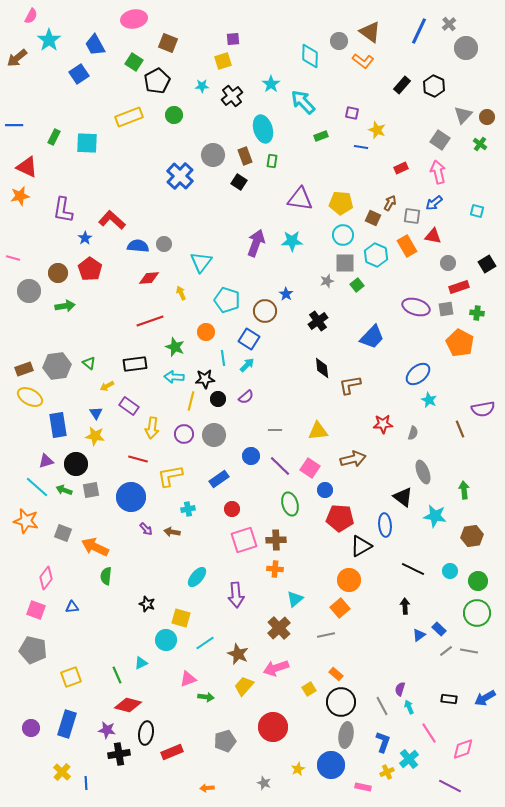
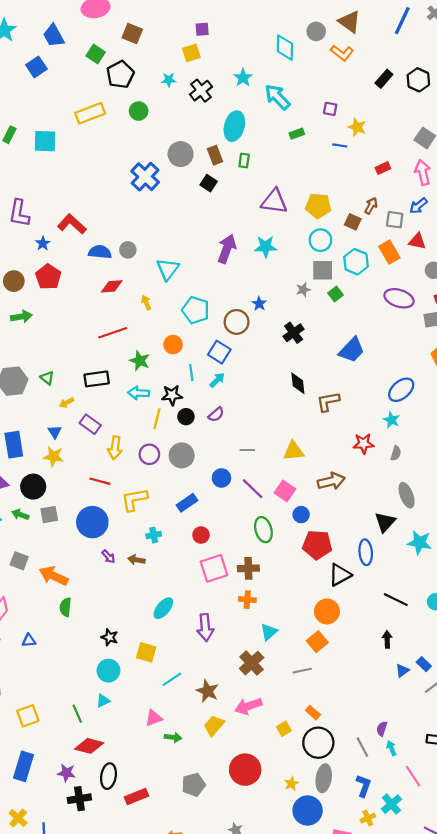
cyan ellipse: (263, 129) -> (234, 126), turned 32
purple ellipse: (416, 307) -> (399, 298), moved
cyan star: (429, 400) -> (391, 420), moved
black triangle: (403, 497) -> (385, 522), turned 35
cyan circle: (166, 640) -> (108, 671), moved
yellow star: (298, 769) -> (291, 784), moved

